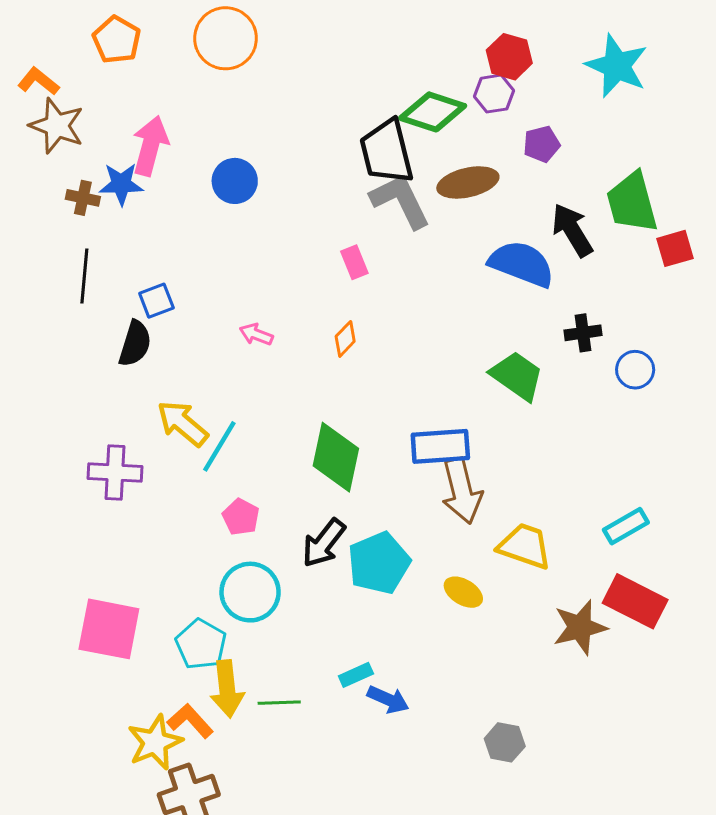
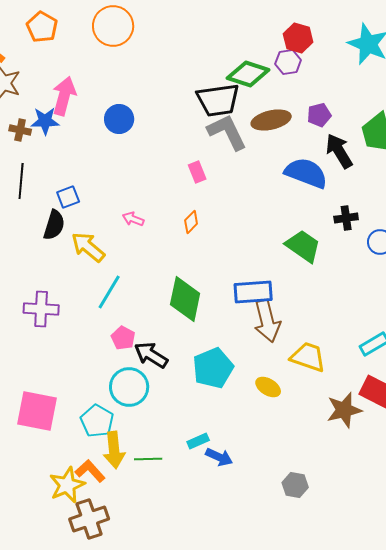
purple pentagon: (542, 144) -> (319, 115), moved
black trapezoid: (387, 152) -> (218, 100), turned -84
yellow arrow: (183, 423) -> (88, 247), moved
black arrow: (324, 543) -> (151, 355), moved, turned 84

